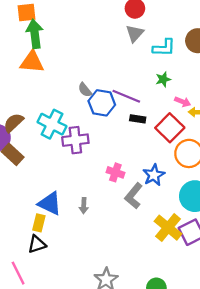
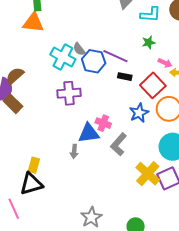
cyan cross: (52, 124) -> (63, 57), moved
blue star: (154, 175) -> (139, 113), moved
blue triangle: (50, 203) -> (89, 133), moved, turned -35
black triangle: (37, 244) -> (31, 184), size x1.4

